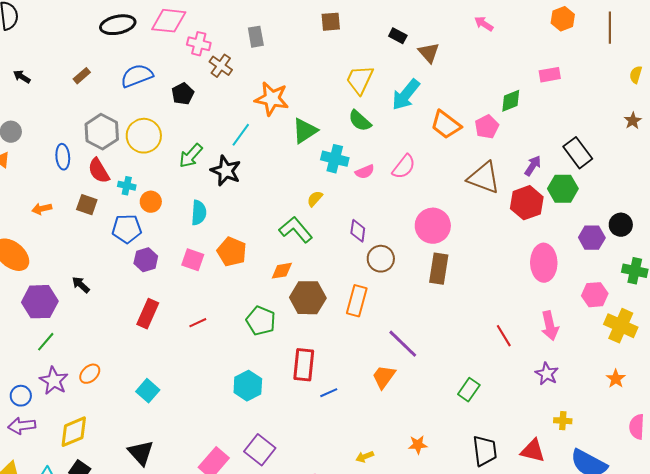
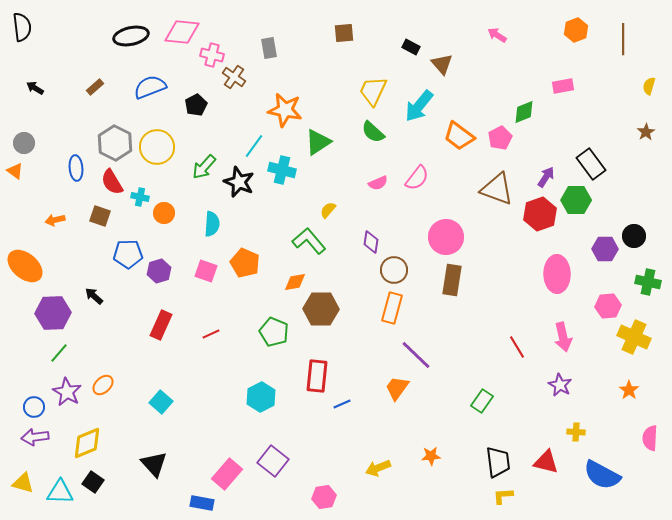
cyan cross: (335, 159) -> (282, 170), moved
blue pentagon: (127, 229) -> (128, 254), moved
orange rectangle: (357, 301) -> (392, 308), moved
yellow arrow: (365, 457) -> (378, 468), size x1.4

